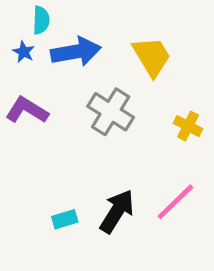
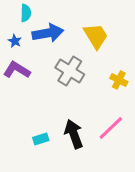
blue star: (24, 52) -> (15, 41), moved
black arrow: (117, 211) -> (74, 134), turned -52

